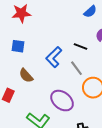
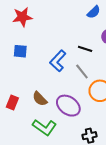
brown semicircle: (26, 76) -> (40, 99), moved

